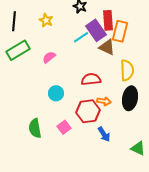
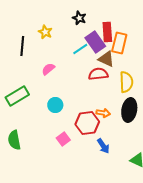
black line: (14, 21) -> (22, 46), moved
green rectangle: (18, 50) -> (17, 96), moved
red semicircle: (91, 79) -> (98, 74), moved
green semicircle: (35, 128) -> (14, 140), moved

